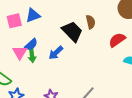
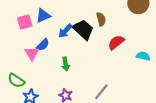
red semicircle: (117, 40) -> (116, 42), moved
blue arrow: (56, 53) -> (65, 31), moved
green arrow: (32, 56) -> (66, 64), moved

